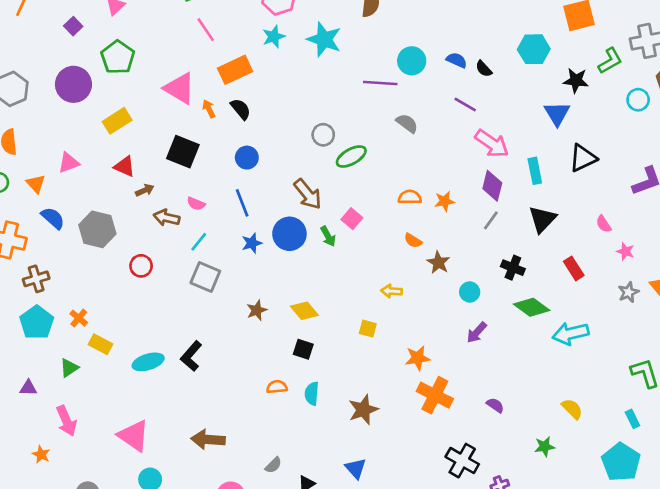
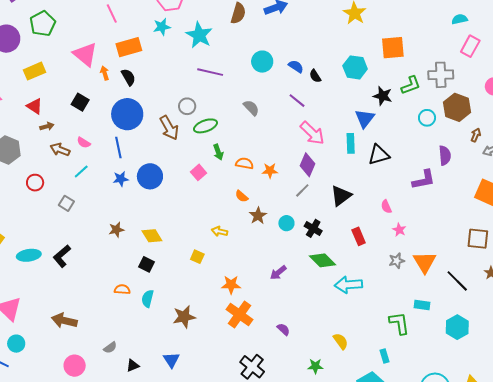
purple line: (380, 83) -> (210, 72), moved
black square: (183, 152) -> (80, 102), size x0.7
blue circle: (247, 158) -> (127, 114), size x1.8
cyan rectangle: (535, 171) -> (351, 143), moved
brown arrow: (308, 194) -> (169, 128), moved
green arrow: (328, 236) -> (218, 152), moved
gray square: (205, 277) -> (66, 203), moved, size x0.7
cyan circle: (470, 292) -> (286, 223), moved

